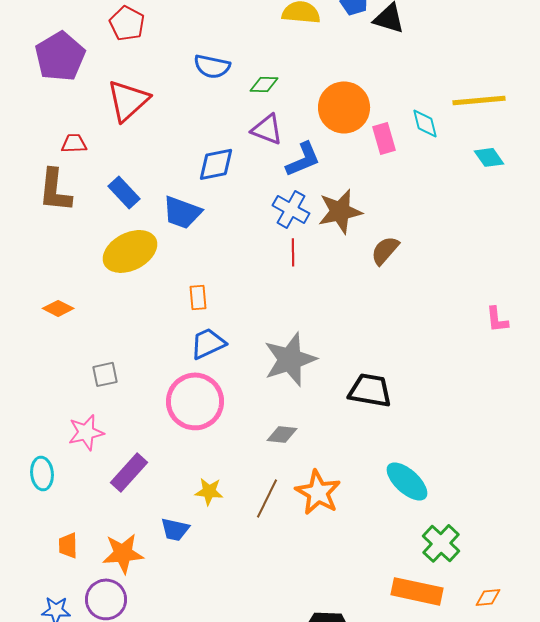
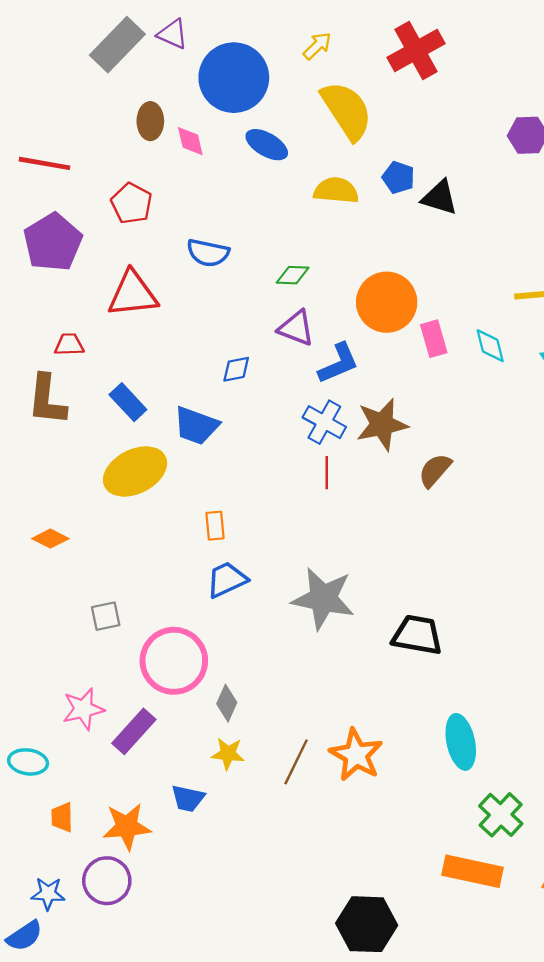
blue semicircle: (212, 66) -> (208, 253), moved
red triangle: (128, 100) -> (133, 294), turned 36
cyan diamond: (425, 123) -> (490, 346), moved
blue diamond: (216, 164) -> (236, 369), size x0.7
gray star: (290, 359) -> (323, 598), turned 30
pink circle: (195, 401) -> (174, 661), moved
pink star: (86, 432) -> (83, 709), moved
gray diamond: (282, 434) -> (227, 703), moved, turned -72
cyan ellipse: (42, 473) -> (28, 762), moved, turned -76
cyan ellipse: (407, 481) -> (461, 742), turned 36

